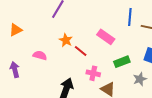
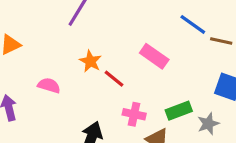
blue line: (130, 17) -> (193, 24), turned -60
green rectangle: (122, 62) -> (179, 111), moved

